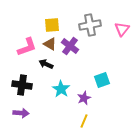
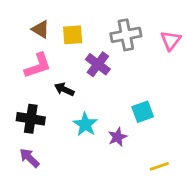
brown triangle: (50, 44) -> (41, 29), moved
purple arrow: (21, 113) -> (29, 158), turned -140
yellow line: (84, 121) -> (159, 166), moved, turned 48

